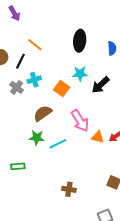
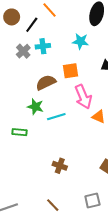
cyan star: (80, 74) -> (81, 41), moved
orange square: (62, 88) -> (71, 71), moved, turned 35
green rectangle: (18, 166) -> (20, 132), moved

